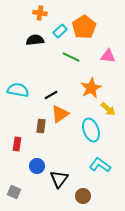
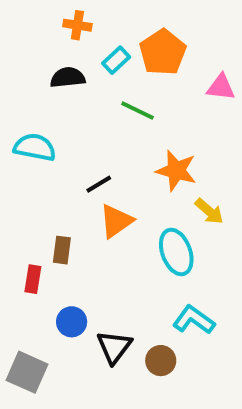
pink triangle: (108, 56) -> (221, 87), moved
orange star: (91, 88) -> (176, 171), turned -30
cyan semicircle: (18, 90) -> (35, 147), moved
brown rectangle: (41, 126) -> (62, 250), moved
gray square: (14, 192) -> (27, 372), size x1.5
brown circle: (83, 196) -> (161, 361), moved

